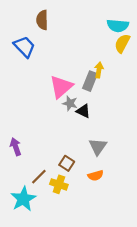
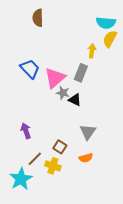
blue trapezoid: (24, 47) -> (30, 69), moved
yellow arrow: (99, 70) -> (92, 51), moved
purple arrow: (16, 147) -> (26, 131), moved

